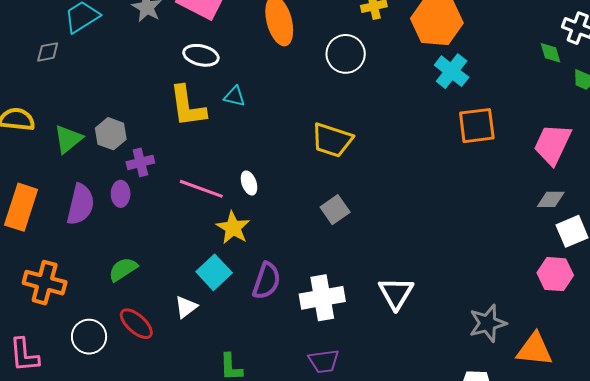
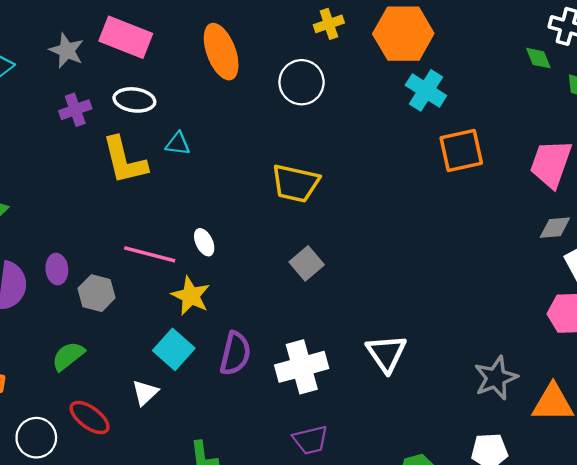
gray hexagon: (111, 134) -> (97, 293), moved
purple cross: (140, 162) -> (75, 110), moved

